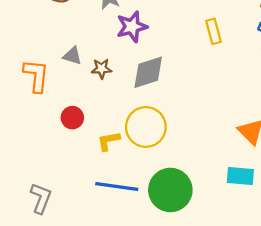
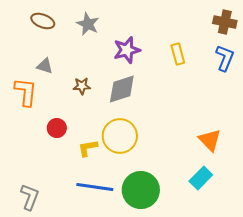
purple star: (132, 27) -> (127, 50), moved
gray triangle: (72, 56) -> (45, 66), moved
cyan rectangle: (240, 176) -> (201, 178), turned -50

